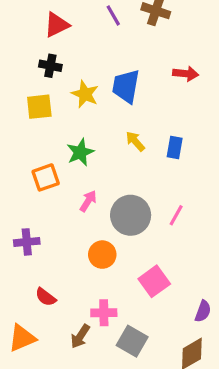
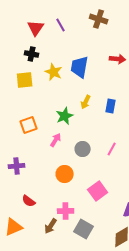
purple line: (113, 15) -> (61, 25), moved
red triangle: (57, 25) -> (36, 28), turned -30
yellow arrow: (135, 141) -> (86, 102), turned -112
green star: (80, 152) -> (65, 116), moved
gray circle: (131, 215) -> (83, 149), size x0.6

